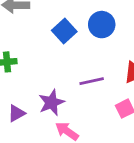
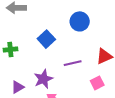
blue square: (64, 31) -> (46, 39), moved

